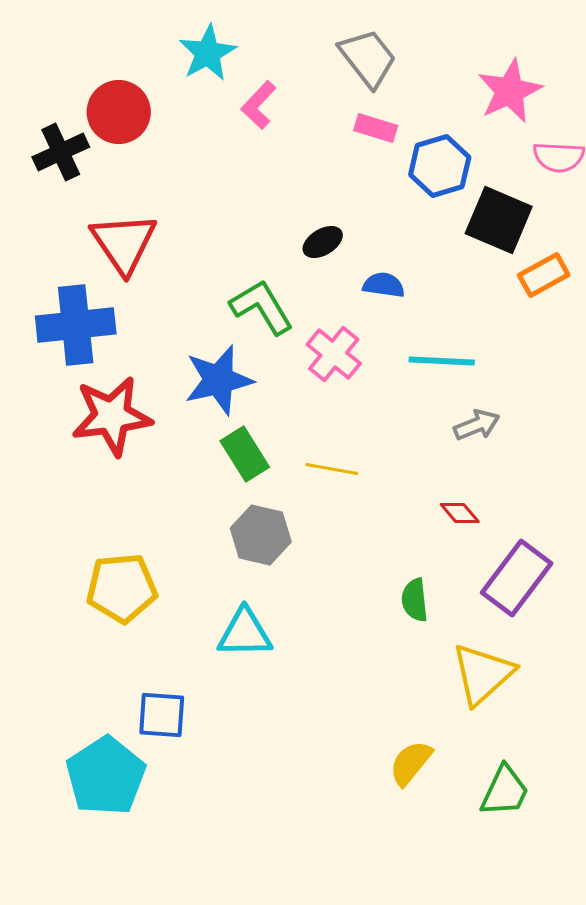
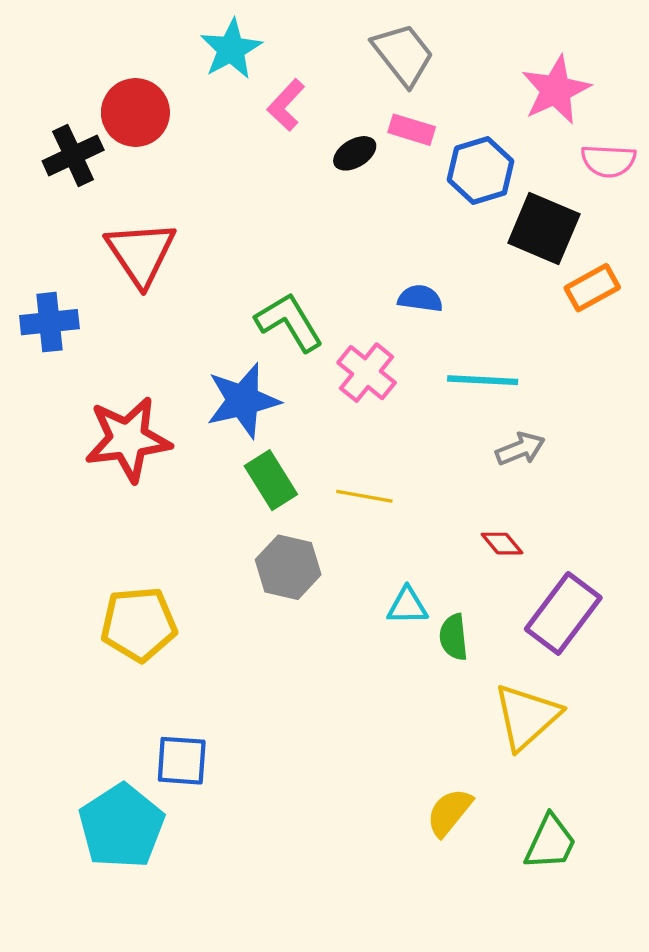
black ellipse: (323, 242) -> (355, 153), moved
blue cross: (76, 325) -> (49, 322), moved, size x0.7
cyan triangle: (245, 633) -> (407, 606), moved, size x0.7

